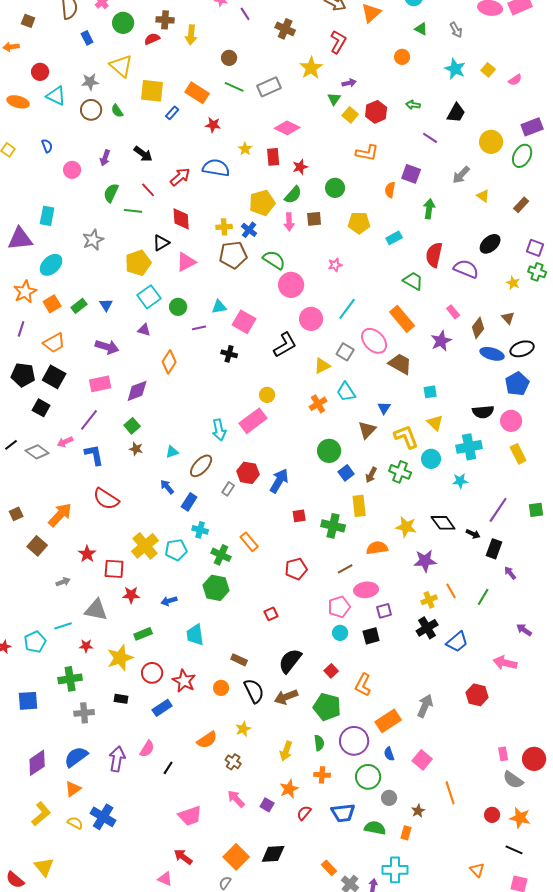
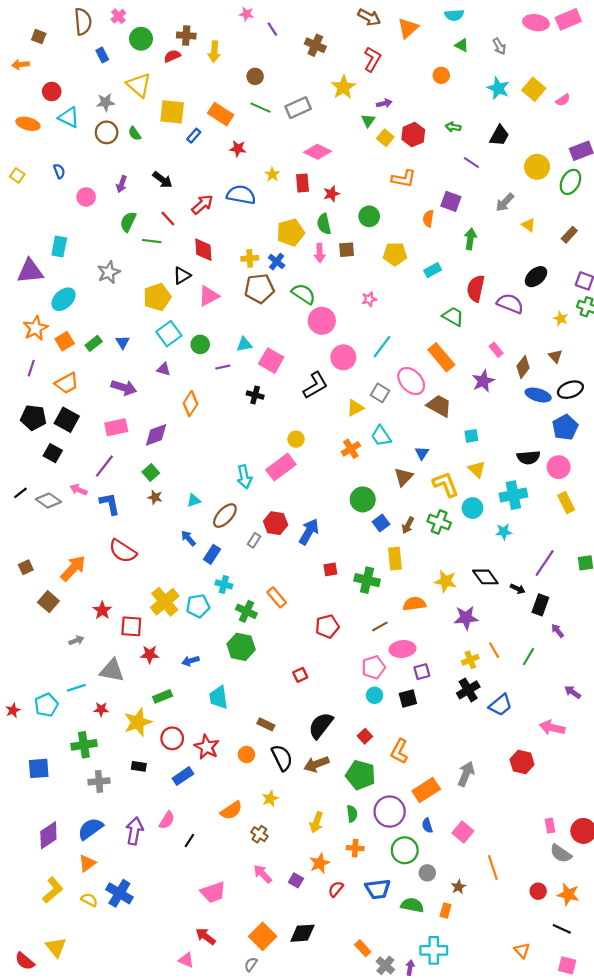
yellow square: (488, 70) -> (534, 89), size x1.5
green semicircle: (293, 195) -> (324, 224), turned 126
pink arrow: (65, 442) -> (79, 490), turned 49

